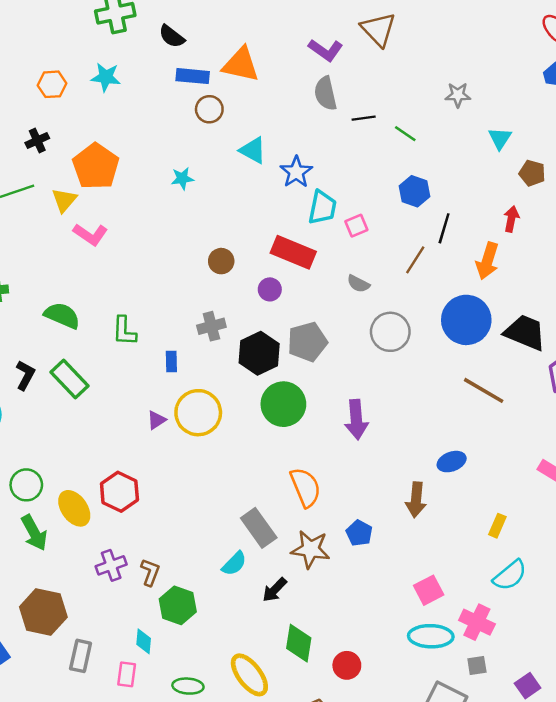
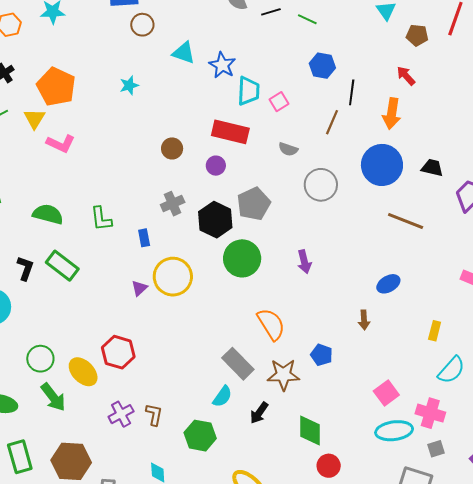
red arrow: (511, 219) -> (406, 76), turned -45
black trapezoid: (525, 333) -> (432, 168), size x0.6
purple arrow: (356, 420) -> (304, 262), size x0.7
brown arrow: (416, 500) -> (364, 320), size x0.7
green hexagon: (178, 605) -> (200, 436), moved
green diamond: (299, 643) -> (310, 431), moved

